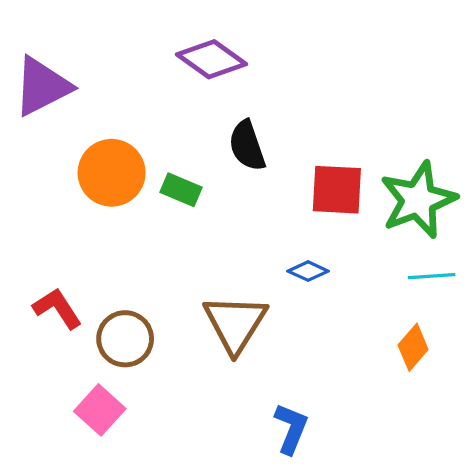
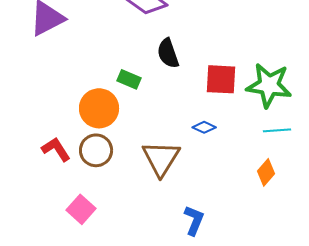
orange circle: (112, 173) -> (99, 108), moved
green star: (418, 200) -> (269, 85), turned 30
brown circle: (125, 339) -> (96, 150), moved

